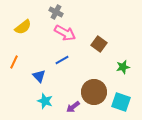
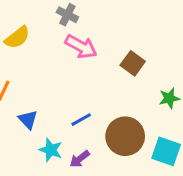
blue line: (62, 60) -> (81, 120), moved
blue triangle: (39, 76) -> (28, 120), moved
purple arrow: (73, 107) -> (80, 159), moved

